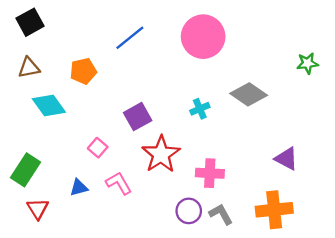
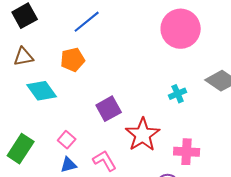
blue line: (130, 38) -> (87, 22), moved
purple square: (138, 117) -> (109, 109), moved
pink square: (98, 148) -> (67, 140), moved

